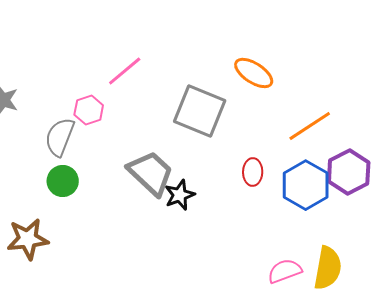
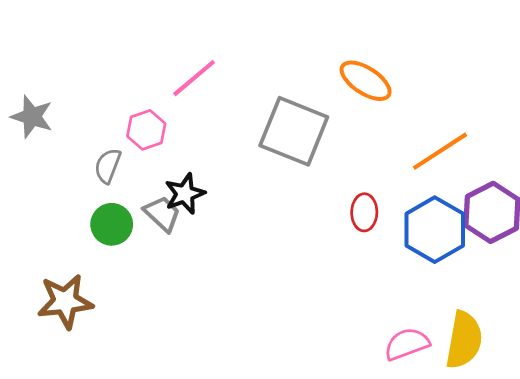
gray semicircle: (60, 137) -> (108, 166), size x0.7
gray trapezoid: (151, 173) -> (162, 214), moved, size x0.6
black star: (180, 195) -> (185, 194), moved

